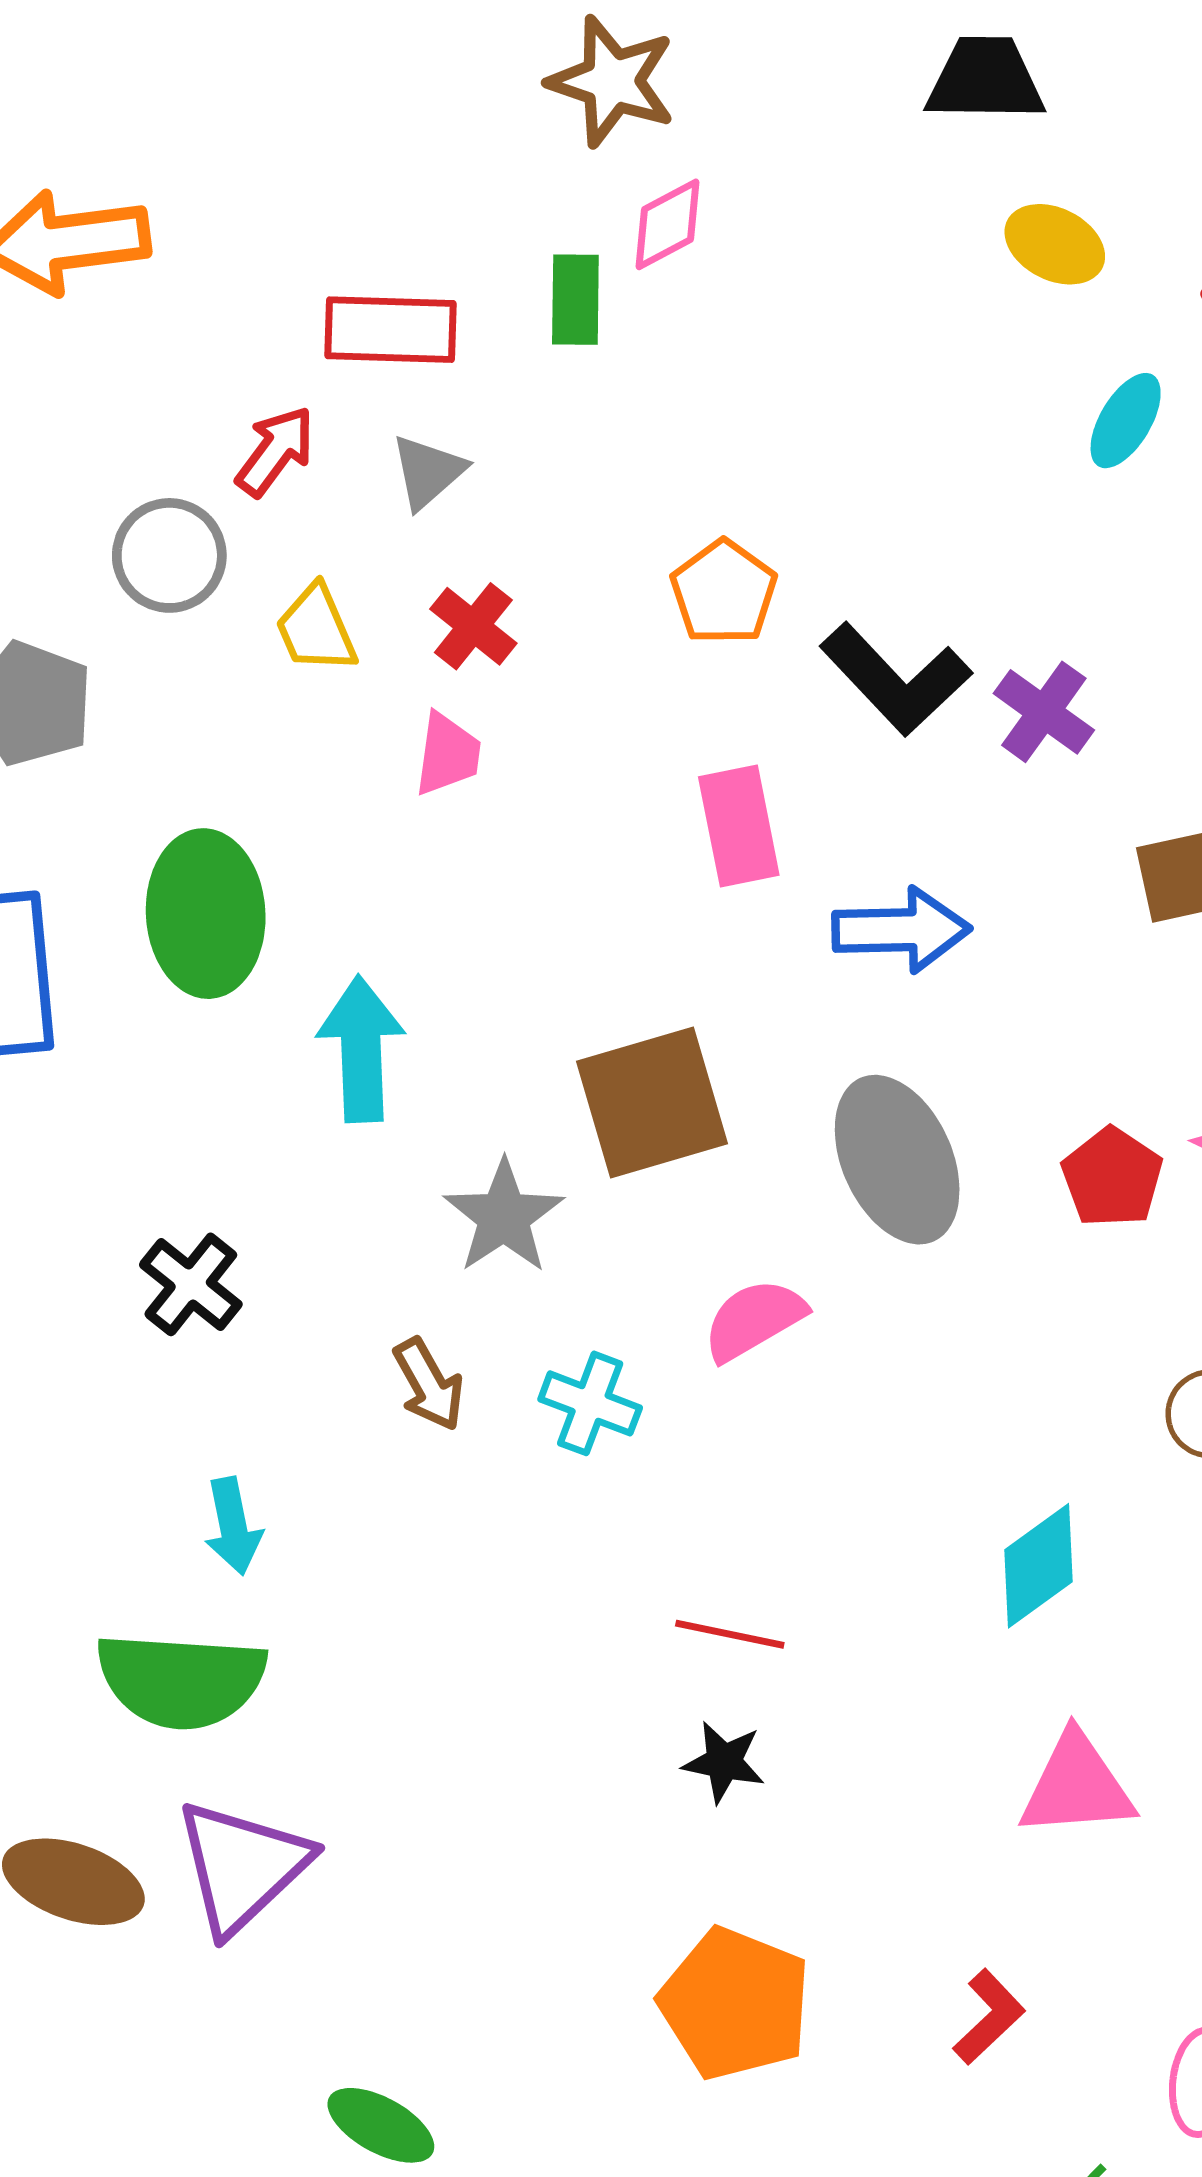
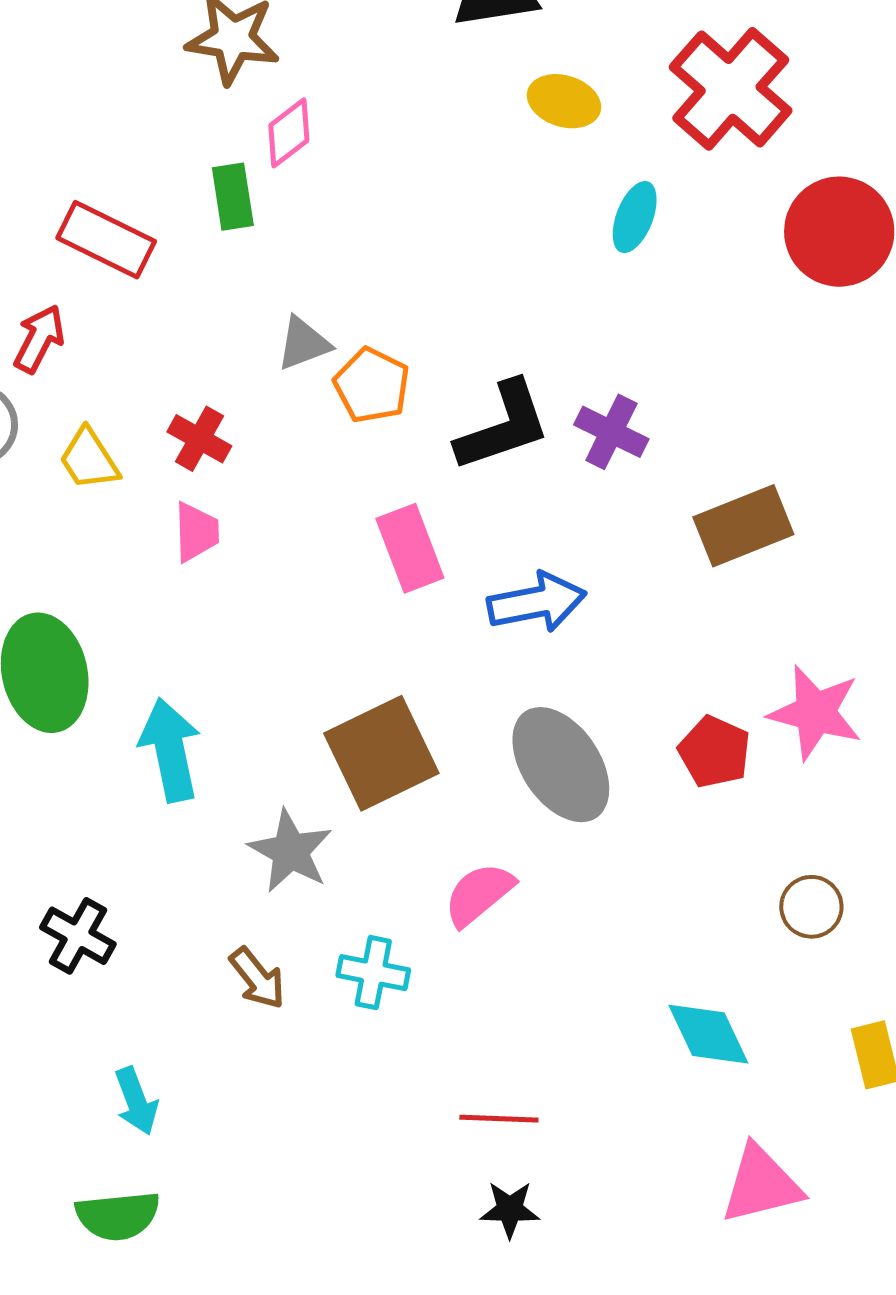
red rectangle: (391, 330) -> (106, 240), turned 34
gray triangle: (428, 472) -> (303, 343), moved, turned 30
black L-shape: (896, 679) -> (503, 426), turned -56
cyan diamond: (1039, 1566) -> (708, 1034), turned -70
green semicircle: (181, 1680) -> (118, 1216), size x0.7

